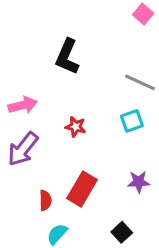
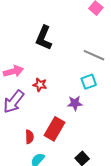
red star: (76, 127) -> (40, 85), moved
purple star: (139, 182) -> (75, 103), moved

